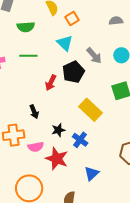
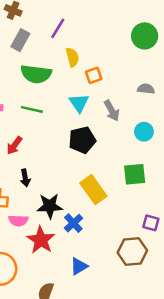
green semicircle: (26, 27) -> (36, 74), size x1.4
gray arrow: (94, 56) -> (112, 111), moved
red arrow: (51, 83) -> (14, 145), moved
black star: (58, 130) -> (50, 206), size x1.5

